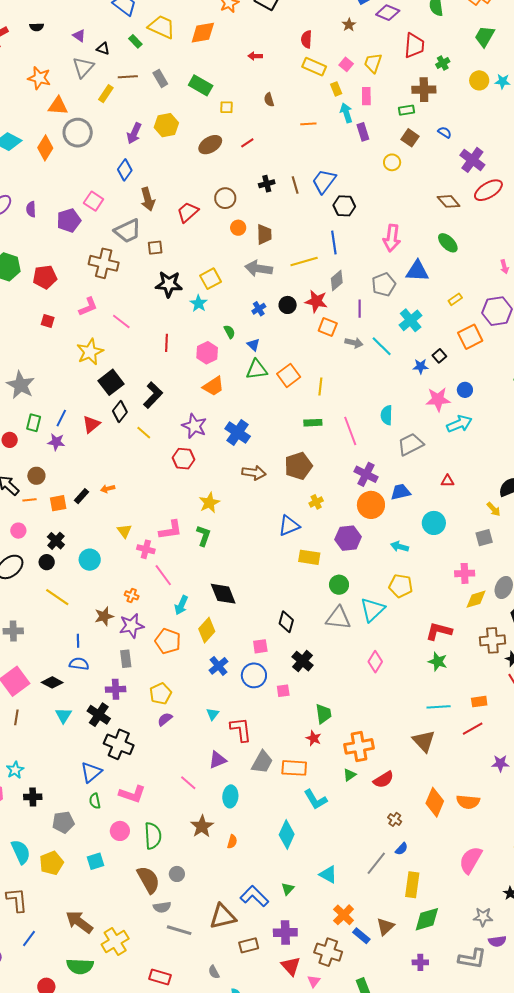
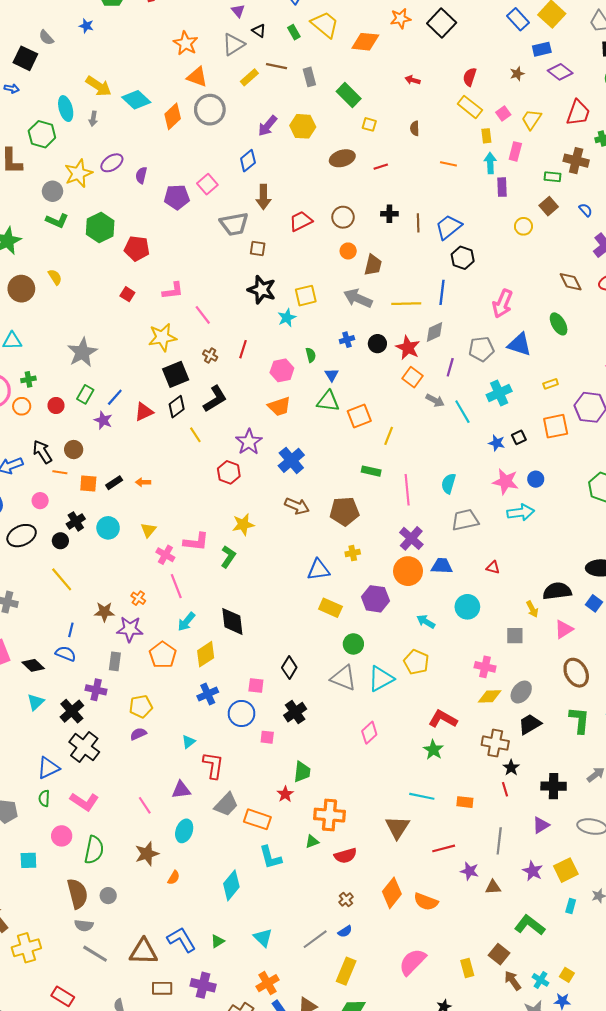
brown cross: (104, 263) -> (210, 356), moved, size x0.5
cyan circle: (90, 560) -> (108, 528), moved
red line: (473, 729) -> (444, 848), moved

